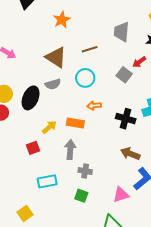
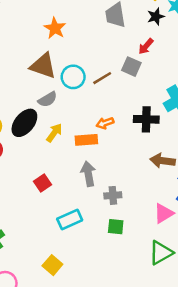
orange star: (62, 20) -> (55, 28), moved
brown line: (90, 49) -> (102, 78), moved
cyan circle: (85, 78) -> (73, 77), moved
black ellipse: (31, 98) -> (24, 123), turned 30
orange arrow: (94, 106) -> (105, 123), moved
yellow arrow: (49, 127) -> (54, 133), moved

